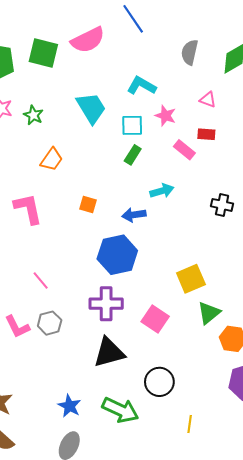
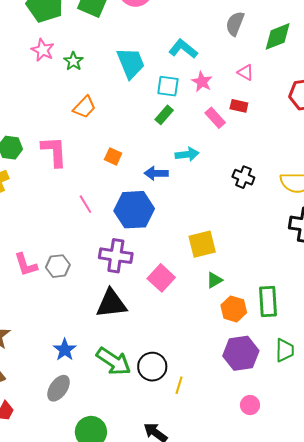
pink line: (41, 281) -> (85, 204), moved
green triangle: (209, 313) -> (214, 280), size x0.7
black circle: (159, 382) -> (152, 367), moved

